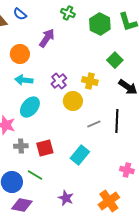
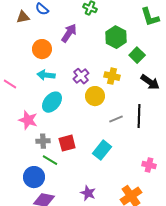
green hexagon: (100, 24) -> (116, 37), moved
green line: (35, 175) -> (50, 160), moved

